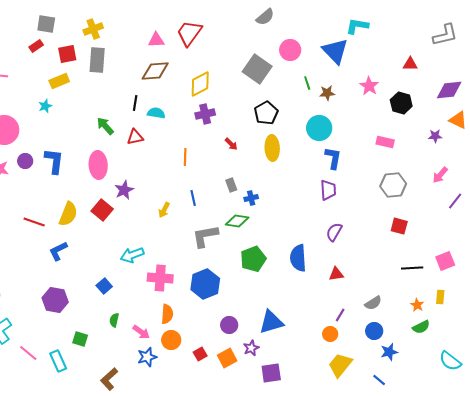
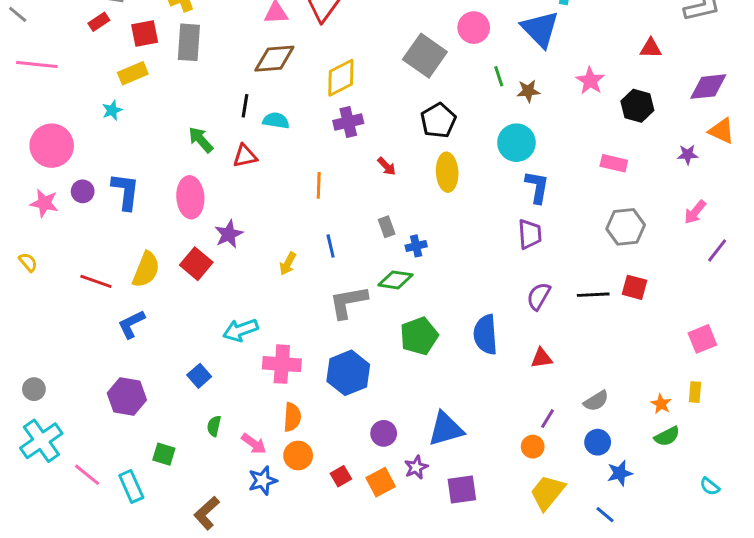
black line: (412, 268) -> (593, 295), moved
cyan semicircle: (450, 361) -> (710, 486), size x0.6
purple square: (271, 373) -> (462, 489), moved

